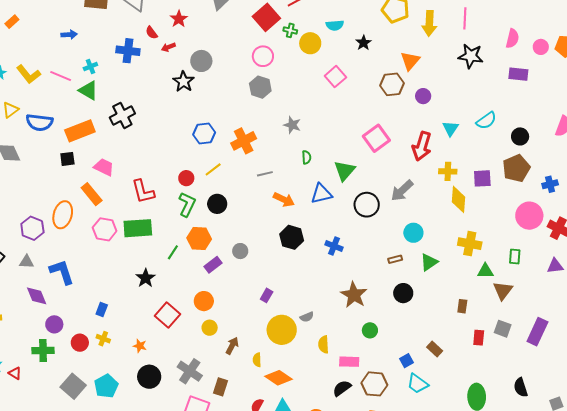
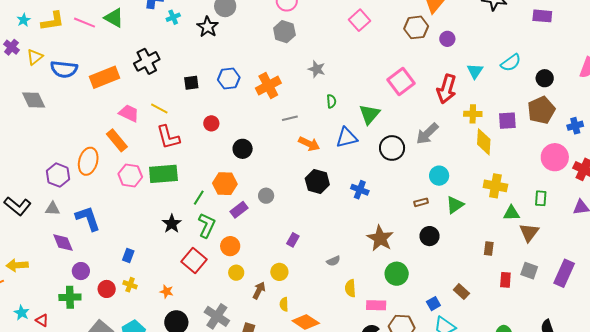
cyan cross: (90, 67) -> (173, 17), moved
yellow L-shape: (29, 74) -> (53, 21), turned -60
green triangle: (88, 90) -> (114, 18), moved
black square: (67, 159) -> (191, 83), moved
yellow line: (213, 169) -> (159, 108), moved, turned 66
green L-shape: (187, 204) -> (207, 225), moved
yellow circle: (282, 330) -> (279, 272), moved, size x0.6
green circle: (370, 330) -> (397, 274), size x1.5

